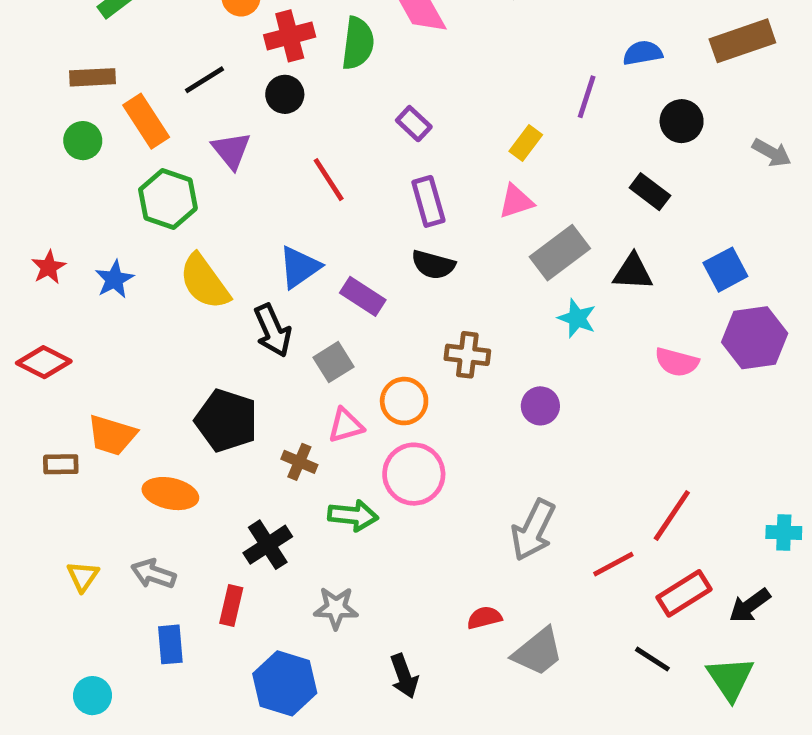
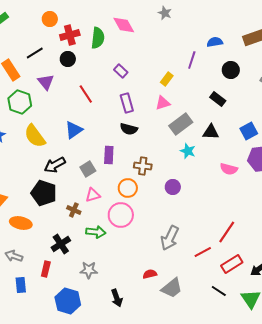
purple rectangle: (363, 296) -> (109, 155), moved, turned 60
black arrow: (273, 330) -> (55, 165), moved, turned 85
orange circle: (404, 401) -> (128, 188), moved

